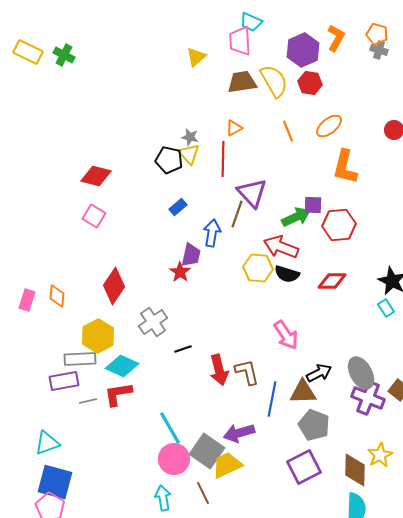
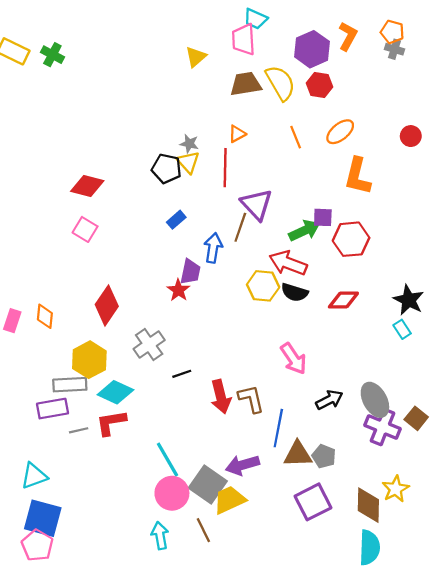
brown triangle: (303, 392) -> (298, 454), moved
gray pentagon: (314, 425) -> (324, 456), size x0.7

